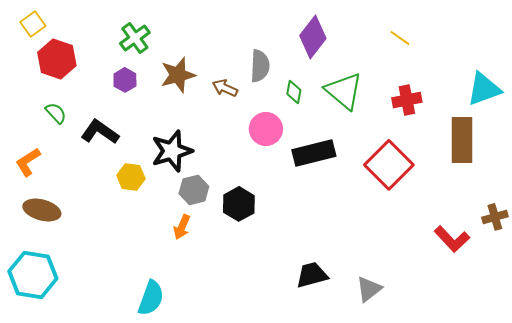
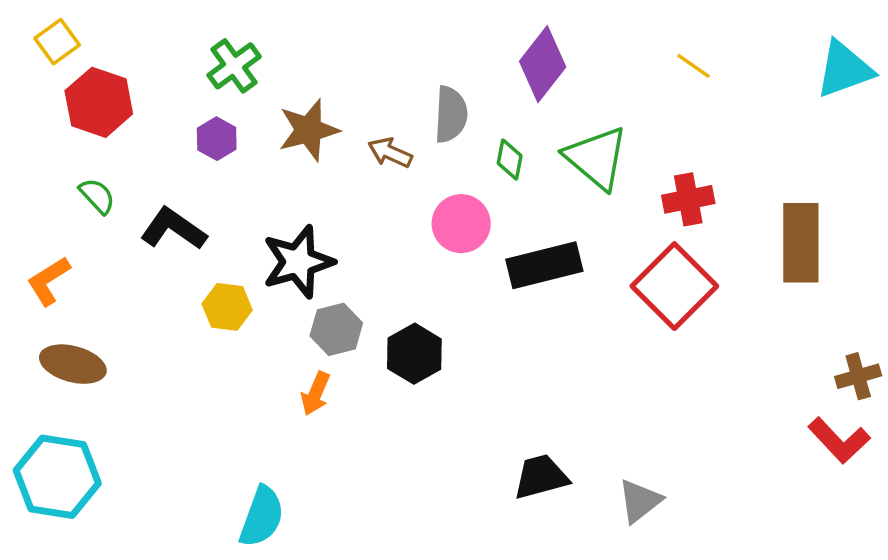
cyan triangle: (484, 89) -> (844, 69), moved
red cross: (407, 100) -> (688, 199), moved
red L-shape: (452, 239) -> (839, 440), moved

